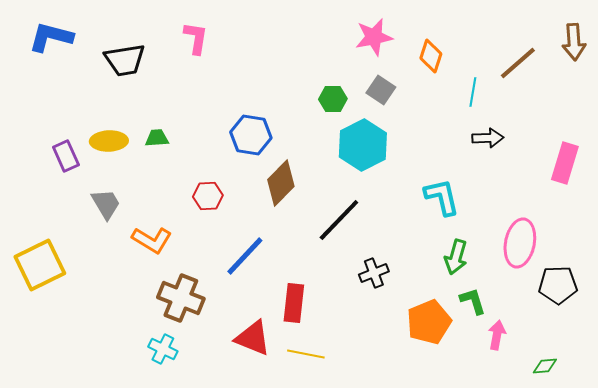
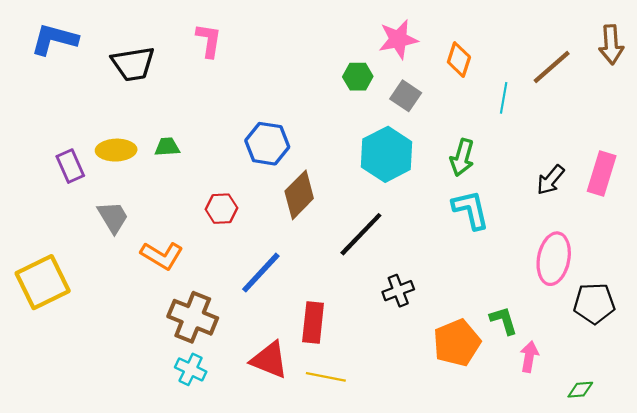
green hexagon: (333, 99) -> (358, 77), moved
black arrow: (488, 138) -> (550, 180), moved, turned 132
green arrow: (456, 257) -> (462, 158), moved
cyan cross: (163, 349) -> (191, 369), moved

